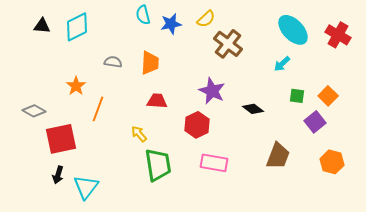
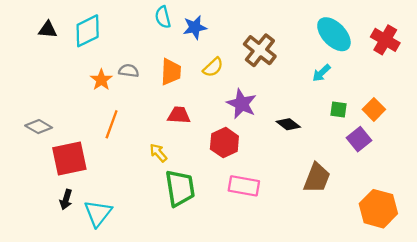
yellow semicircle: (206, 19) -> (213, 67), moved
orange star: (76, 86) -> (101, 80), moved
orange hexagon: (332, 162) -> (378, 209), moved, size x1.4

